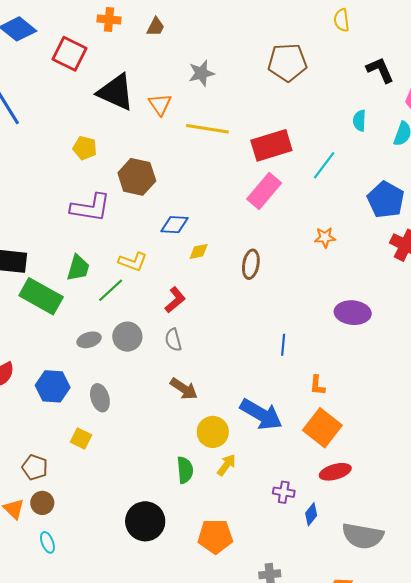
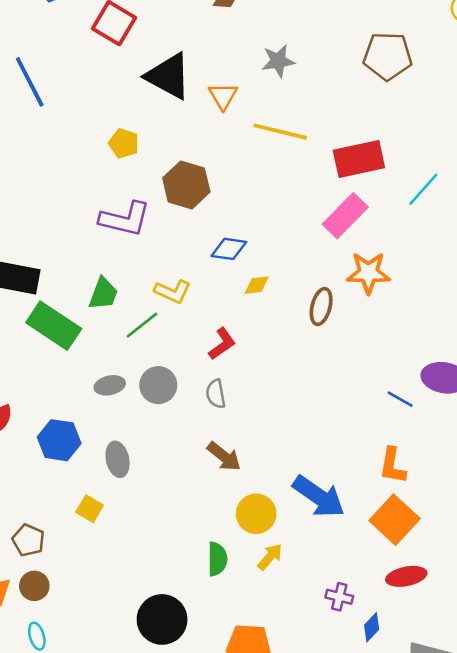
orange star: (325, 237) -> (368, 273), moved, size x1.6
blue line: (283, 345) -> (400, 399), moved, turned -70
orange L-shape: (317, 385) -> (393, 466), size x1.4

